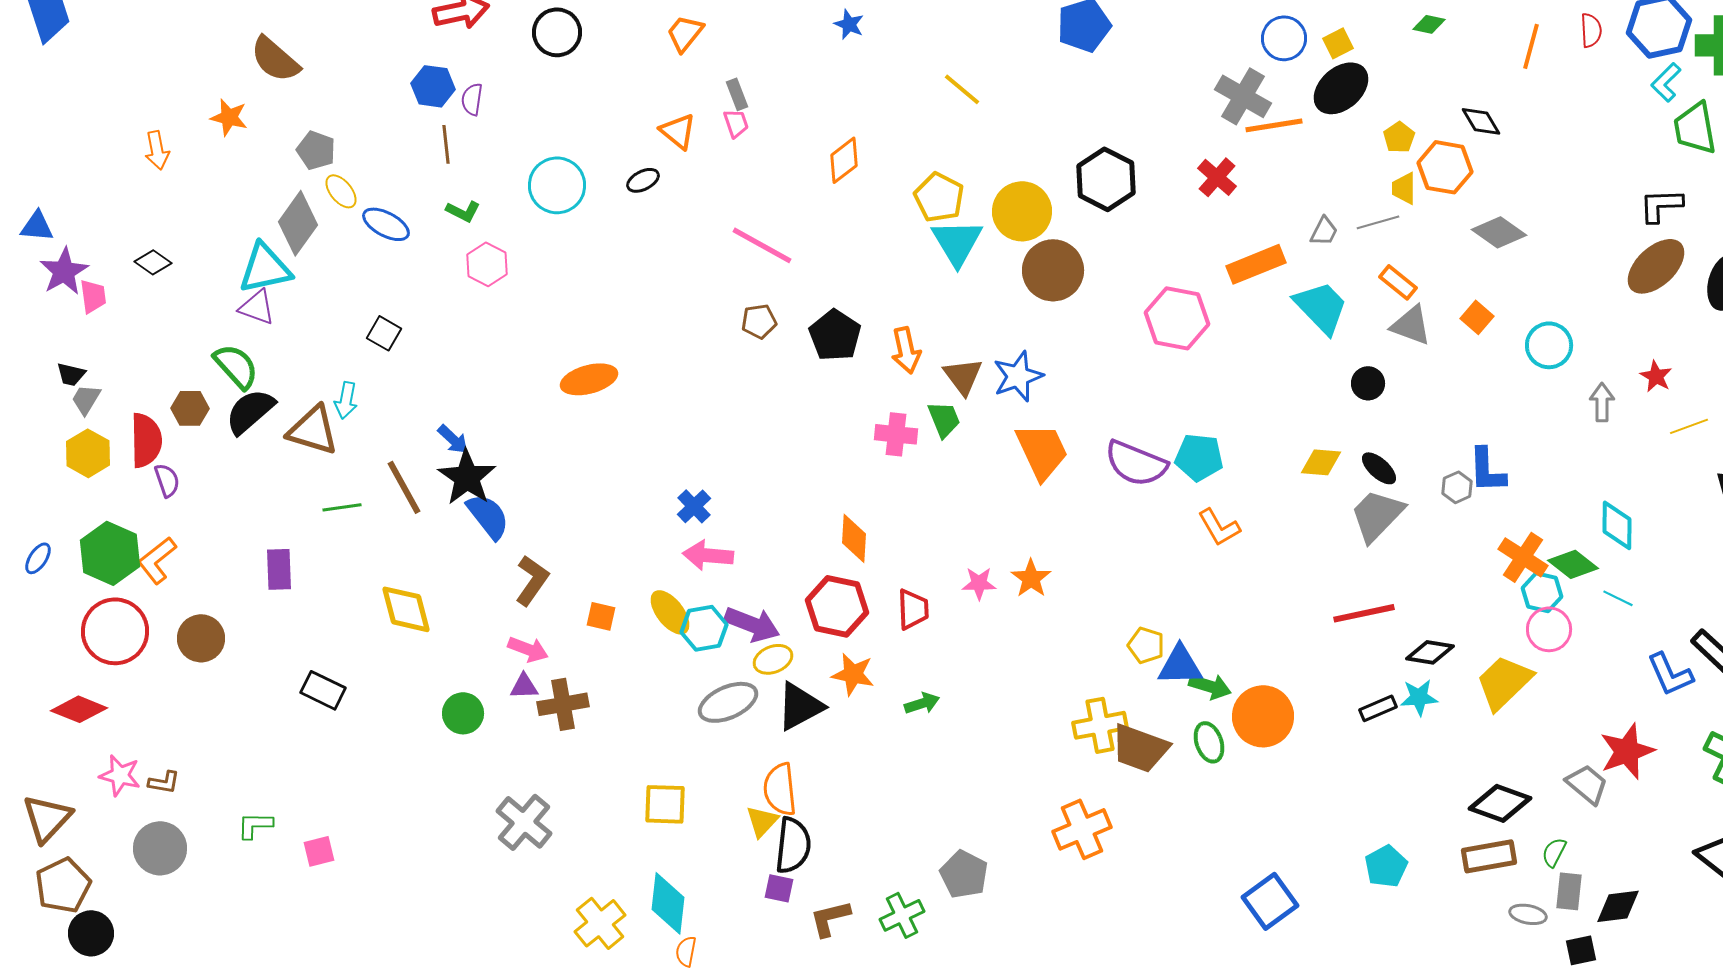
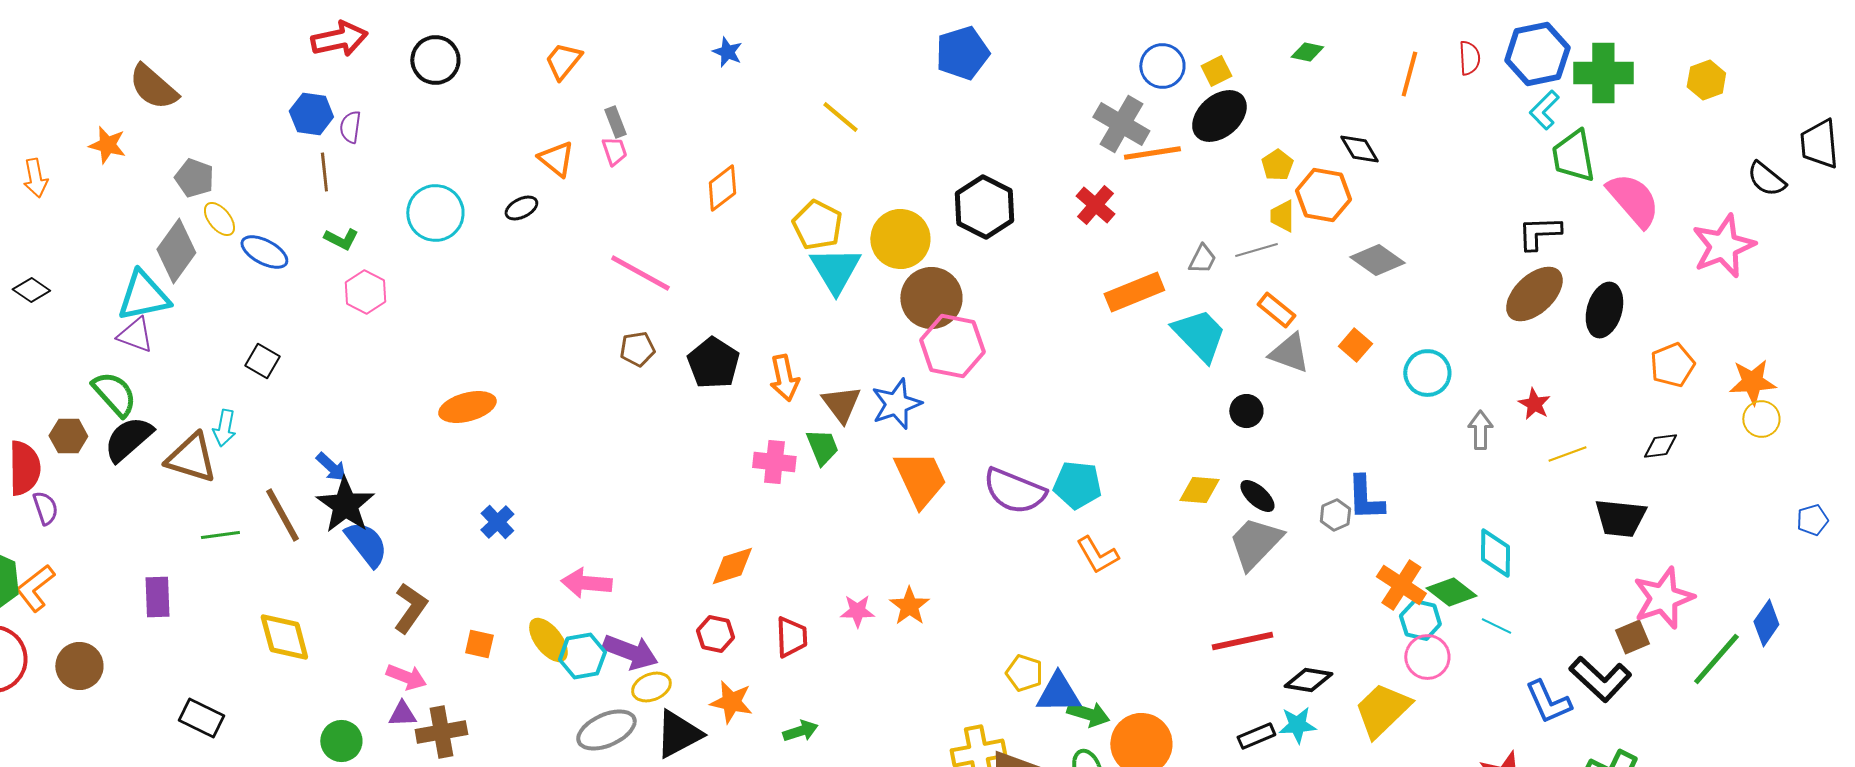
pink hexagon: (1177, 318) -> (952, 346), moved
blue cross: (694, 506) -> (497, 522), moved
orange diamond: (854, 538) -> (732, 566), turned 69
red hexagon: (837, 606) -> (715, 634), size x0.6

